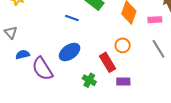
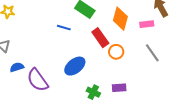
blue ellipse: (70, 52) -> (75, 66), moved
red rectangle: (107, 62) -> (100, 38), moved
green cross: (89, 80) -> (93, 92), moved

